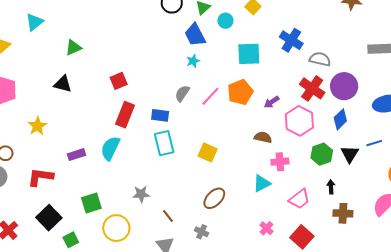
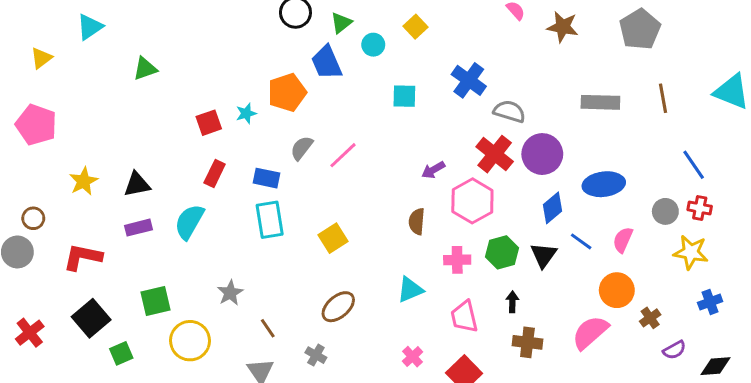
cyan square: (249, 54) -> (404, 96), size x0.7
cyan star: (193, 61) -> (246, 113), moved
black triangle: (63, 84) -> (137, 184), moved, turned -30
orange pentagon: (240, 92) -> (287, 92), moved
red rectangle: (125, 115) -> (215, 173), size x0.7
blue diamond: (340, 119) -> (552, 208), moved
brown semicircle: (263, 137) -> (417, 221), turned -102
blue line: (374, 143) -> (581, 241), turned 49
yellow square: (208, 152) -> (333, 238), turned 30
pink cross: (280, 162) -> (457, 260), moved
gray star: (141, 194) -> (230, 293), turned -30
pink trapezoid: (299, 199) -> (464, 317), turned 110

